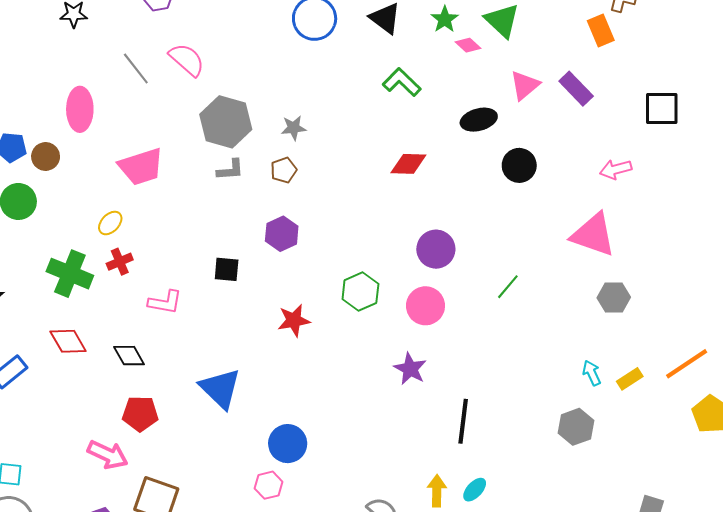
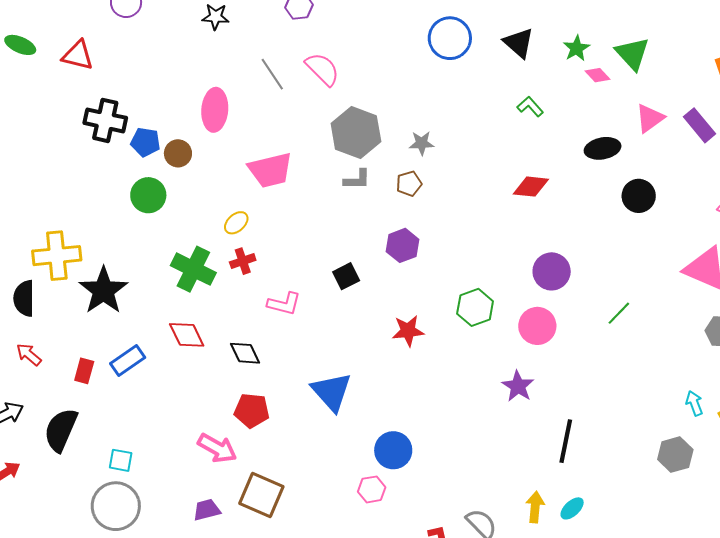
green L-shape: (402, 82) -> (530, 106), size x0.7
black square: (227, 269) -> (346, 276), turned -36

